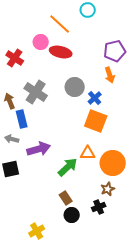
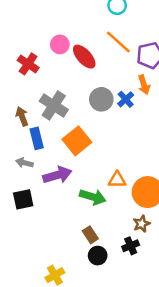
orange line: (60, 24) -> (118, 42), moved
red ellipse: (61, 52) -> (84, 57), turned 35
blue cross: (95, 98) -> (126, 99), moved
orange square: (96, 121) -> (77, 141), moved, turned 30
green arrow: (68, 167) -> (93, 197), turned 60

